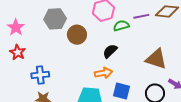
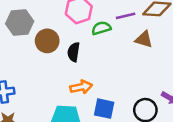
black semicircle: (110, 51) -> (74, 52), moved, turned -35
brown triangle: (156, 59) -> (144, 39), moved, size x0.7

